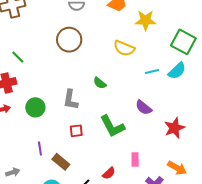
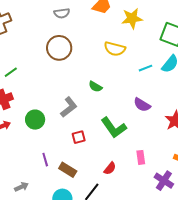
green line: (18, 57) -> (11, 72), turned -72
gray L-shape: (71, 100) -> (69, 107), turned -130
red semicircle: (109, 173) -> (110, 168), moved

